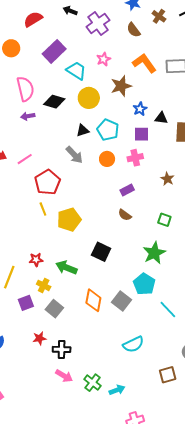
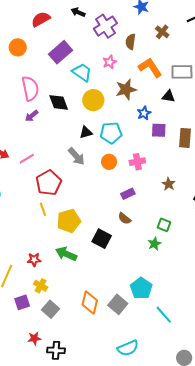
brown cross: (159, 16) -> (162, 32), moved
brown semicircle: (134, 30) -> (131, 42), moved, turned 42
black diamond: (54, 102) -> (59, 102), turned 50
purple arrow: (28, 116) -> (32, 116), turned -32
black triangle: (161, 118) -> (168, 96), moved
cyan pentagon: (108, 130) -> (111, 133), turned -30
purple square: (142, 134) -> (159, 130), moved
black square: (101, 252) -> (102, 239), moved
green star: (154, 253) -> (154, 244), moved, size x0.6
green arrow: (66, 268) -> (66, 254), moved

